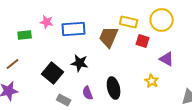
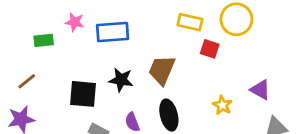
brown trapezoid: (109, 37) -> (162, 70), moved
purple triangle: (167, 59) -> (260, 90), moved
black square: (53, 73) -> (83, 94), turned -35

